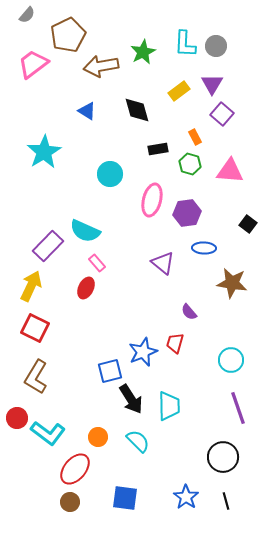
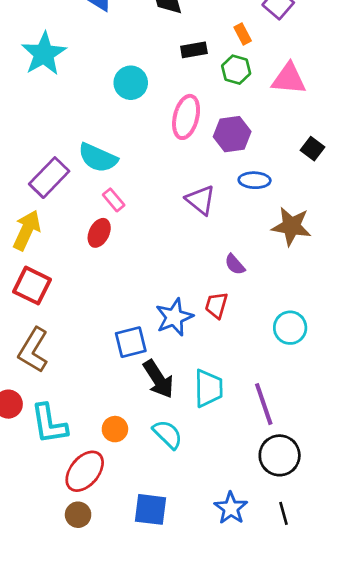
purple line: (238, 408) -> (264, 404), moved
cyan L-shape: (48, 433) -> (49, 424), turned 44

